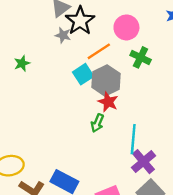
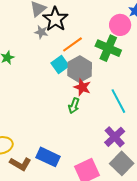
pink circle: (126, 27) -> (120, 25), moved
green cross: (141, 57) -> (108, 48), size x1.4
cyan line: (133, 139) -> (118, 101), moved, turned -30

